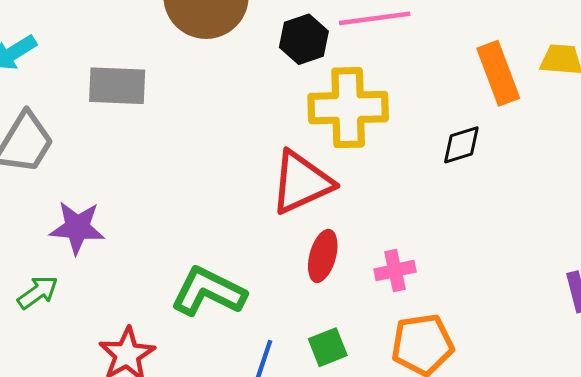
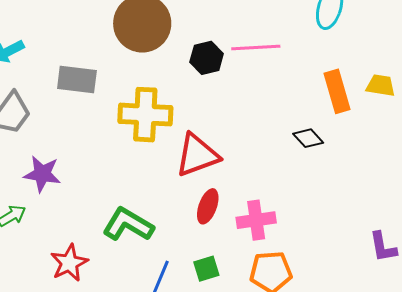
yellow cross: (348, 108) -> (145, 115), moved
black diamond: (461, 145) -> (308, 138), turned 60
pink cross: (395, 270) -> (256, 220), size x1.4

